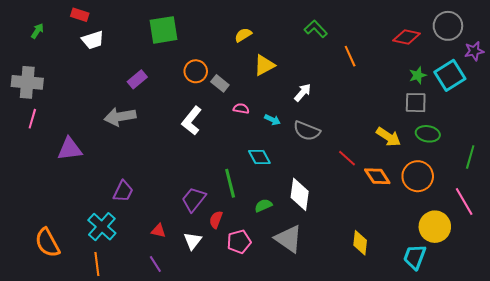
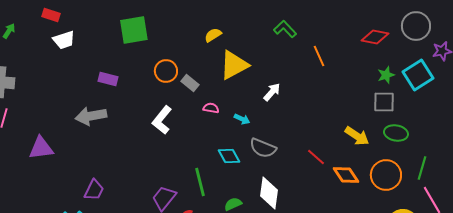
yellow triangle: (264, 65) -> (234, 65), size x1.4
purple rectangle: (137, 79) -> (108, 79), turned 54
gray semicircle: (307, 131) -> (263, 148), moved
green line: (470, 157) -> (422, 168), moved

